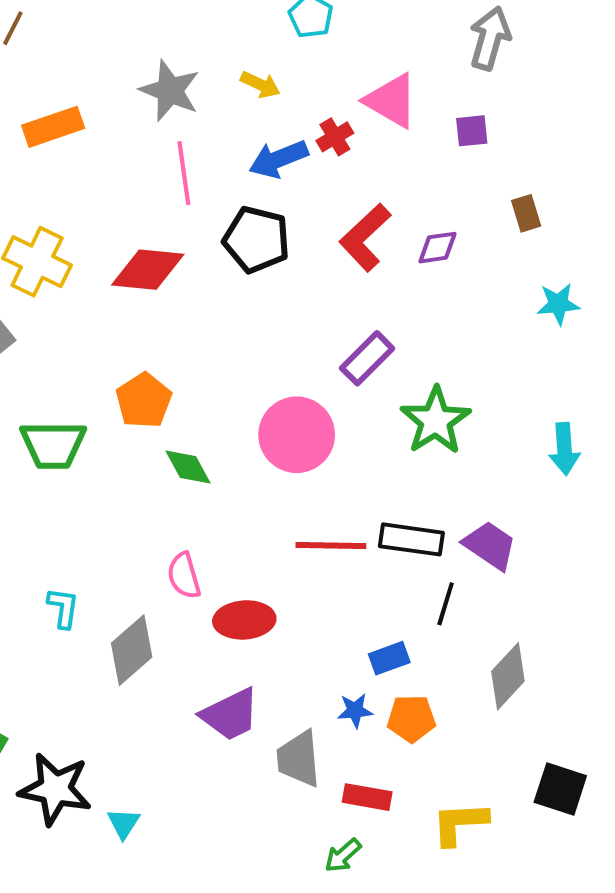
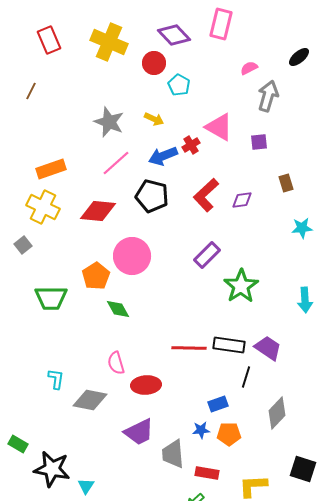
orange rectangle: (53, 127) -> (51, 169), moved
pink line: (184, 173) -> (116, 163), turned 56
pink circle: (297, 435) -> (132, 256), moved
gray diamond: (132, 650) -> (90, 400), turned 52

